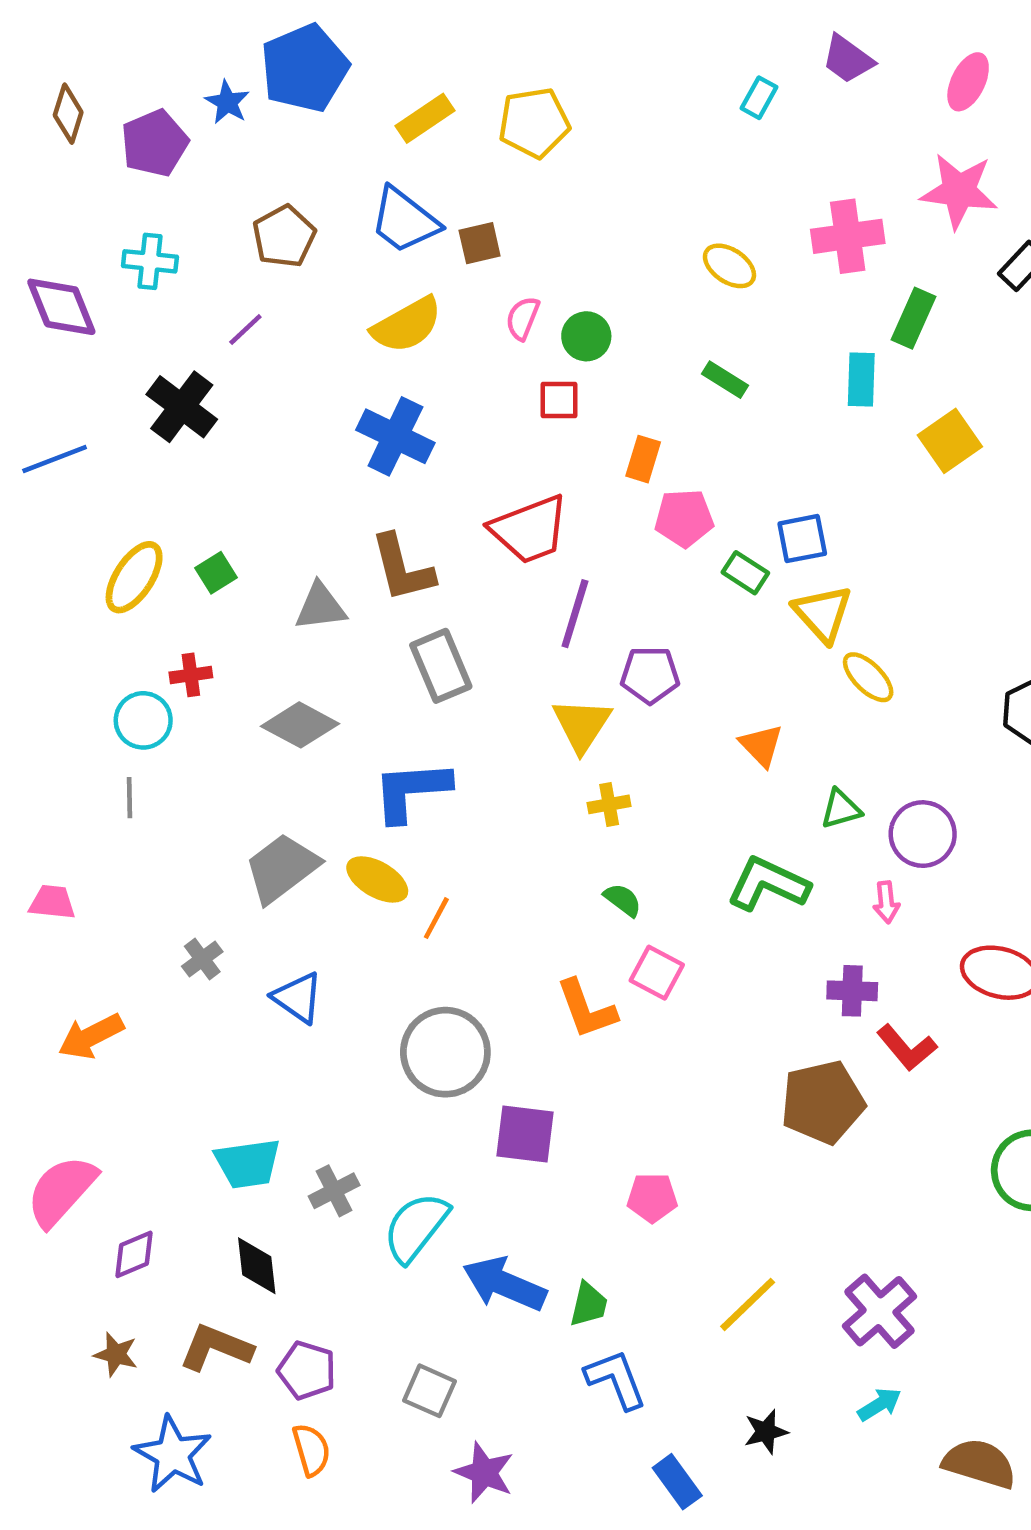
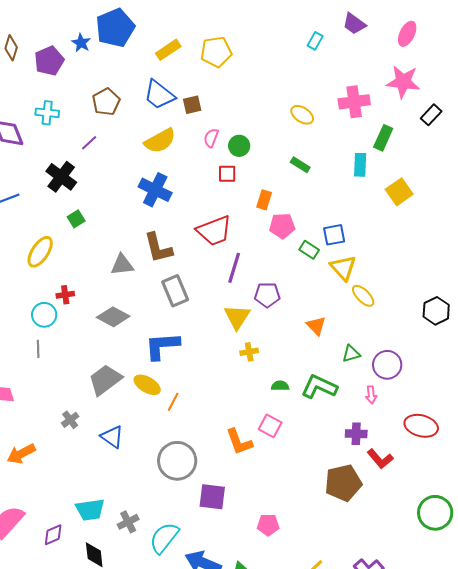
green square: (216, 573) -> (76, 219), moved
green semicircle: (623, 900) -> (280, 386), moved, turned -36
purple diamond: (134, 1254) -> (53, 535), moved

